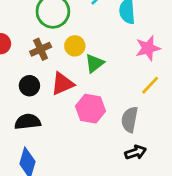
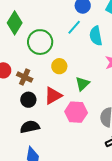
brown cross: (41, 49) -> (25, 77), moved, turned -35
green triangle: (94, 63) -> (82, 84), moved

